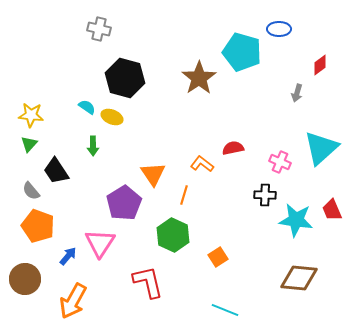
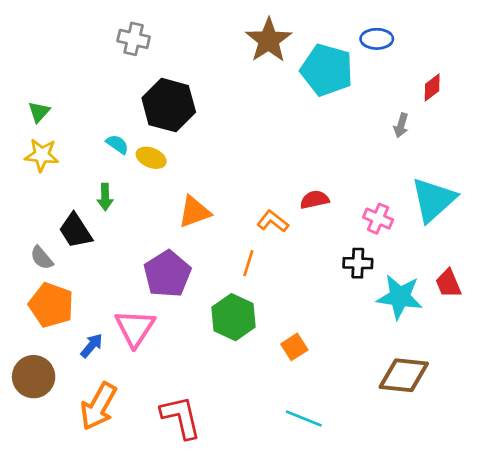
brown star: (199, 78) -> (269, 40), moved
green triangle: (29, 144) -> (39, 112), moved
green arrow: (93, 146) -> (105, 197), moved
orange triangle: (153, 174) -> (194, 212), moved, turned 44
red L-shape: (148, 282) -> (181, 417), moved

